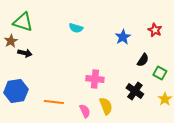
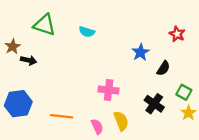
green triangle: (23, 22) -> (45, 25), moved
blue star: (123, 37) -> (141, 52), moved
green square: (160, 73) -> (184, 92), moved

